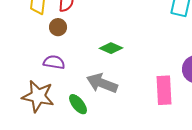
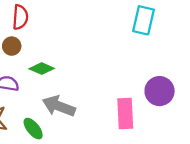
green diamond: (111, 48) -> (42, 69), moved

